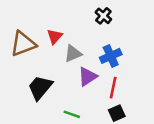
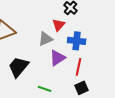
red triangle: (55, 36) -> (59, 25), moved
blue cross: (111, 56) -> (77, 41), turned 30

